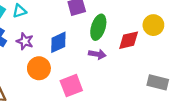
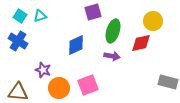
yellow circle: (153, 25) -> (153, 21), moved
purple star: (25, 41) -> (43, 70), moved
orange circle: (39, 68) -> (59, 88), moved

